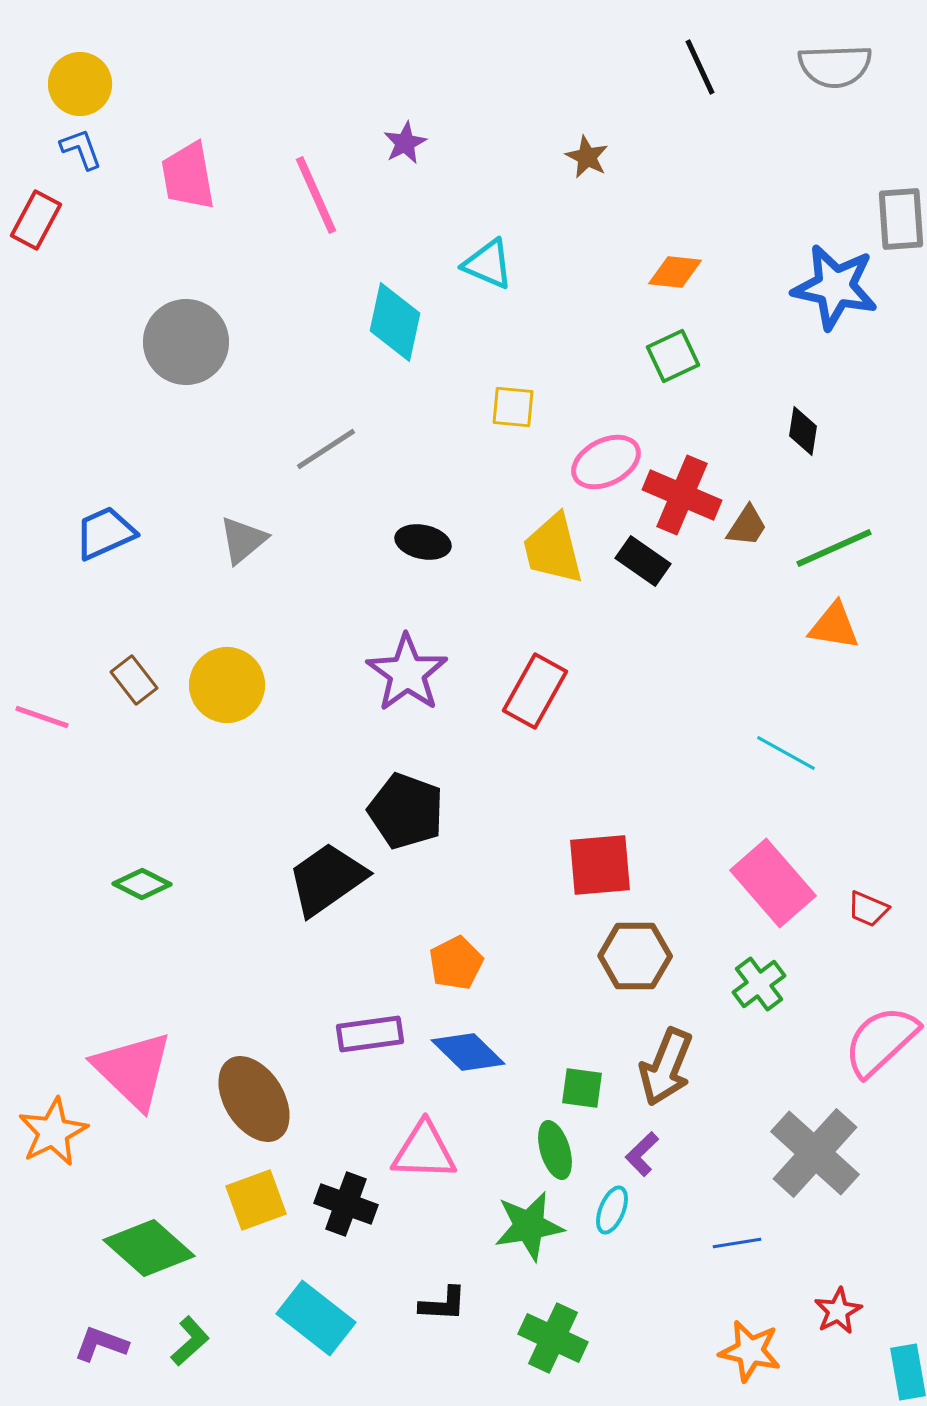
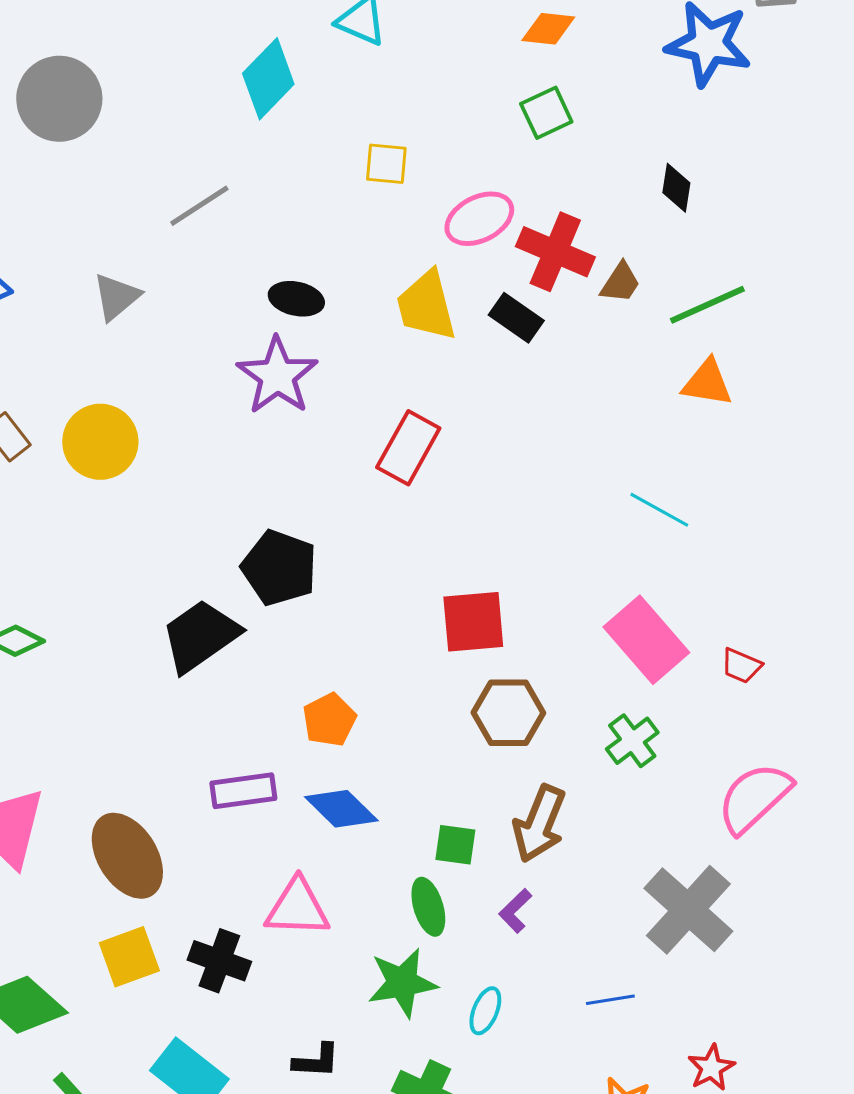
cyan diamond: (395, 322) -> (268, 79), turned 32
purple star: (407, 673) -> (277, 376), moved
cyan ellipse: (612, 1210) -> (485, 1011), moved

